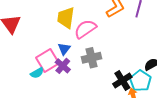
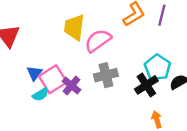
blue triangle: (64, 49) -> (34, 73), moved
black cross: (122, 80) -> (146, 85), moved
cyan pentagon: (140, 81) -> (158, 67), moved

